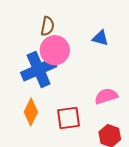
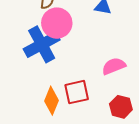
orange diamond: (31, 112) -> (52, 101), moved

